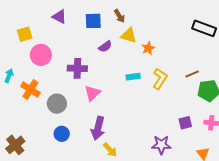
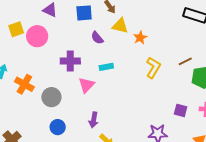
purple semicircle: (105, 46) -> (97, 38), turned 88
pink circle: (41, 55) -> (37, 36), moved
cyan rectangle: (133, 77) -> (106, 67), moved
purple square: (185, 123) -> (181, 110), turned 32
purple arrow: (98, 128) -> (94, 120), size x0.7

